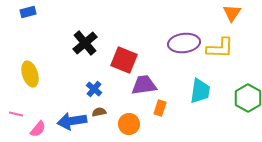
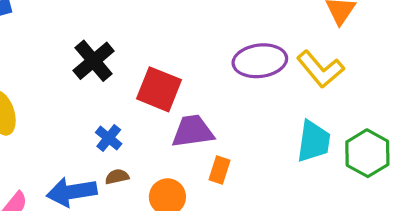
yellow L-shape: (220, 48) -> (320, 69), turned 48
cyan trapezoid: (200, 91) -> (314, 141), moved

